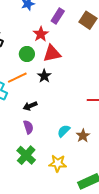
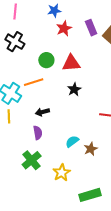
purple rectangle: (58, 16) -> (91, 28), moved, turned -63
red star: (41, 34) -> (64, 28), moved
black star: (44, 76) -> (74, 89), moved
yellow star: (58, 163) -> (62, 173), turned 30

